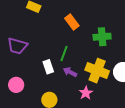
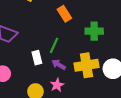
yellow cross: (97, 71) -> (86, 65), turned -35
pink star: (86, 93) -> (57, 85), moved

